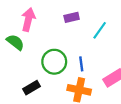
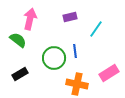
blue line: (81, 64) -> (75, 51), moved
black rectangle: (32, 88) -> (20, 74), moved

